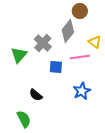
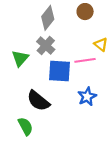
gray diamond: (68, 31) -> (48, 18), moved
blue square: (56, 67) -> (60, 71), size x1.6
black semicircle: (36, 95) -> (38, 101), size x1.6

